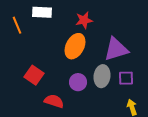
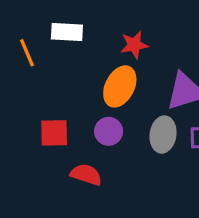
red square: (34, 75) -> (54, 133), turned -36
purple circle: (78, 82) -> (109, 131), moved

